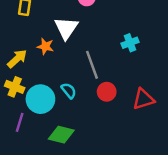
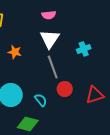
white triangle: (66, 28) -> (50, 39), moved
cyan semicircle: (69, 91) -> (41, 100), moved

